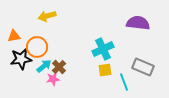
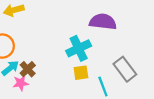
purple semicircle: (138, 23) -> (103, 22), moved
gray rectangle: (143, 67) -> (125, 69), turned 30

